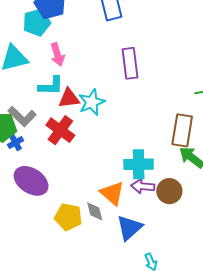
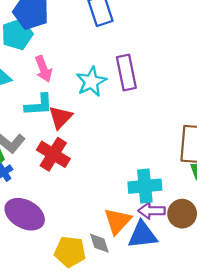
red triangle: (69, 98) -> (60, 117), turned -35
cyan star: (92, 102) -> (91, 82), moved
orange triangle: (112, 193) -> (118, 221), turned 36
blue triangle: (129, 228) -> (142, 235), moved, turned 40

